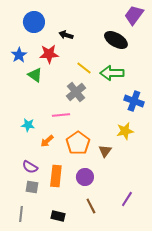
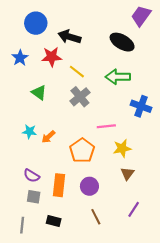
black arrow: (66, 35) -> (69, 37), size x1.5
yellow line: (84, 68) -> (77, 72), moved
green triangle: (35, 75) -> (39, 93), moved
pink line: (61, 115) -> (106, 126), moved
yellow star: (125, 131) -> (122, 148), moved
orange arrow: (47, 141) -> (48, 137), moved
brown triangle: (105, 151) -> (127, 174), moved
black rectangle: (58, 216) -> (54, 221), moved

